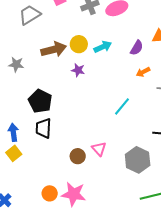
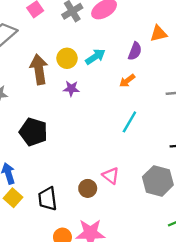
brown arrow: (54, 49) -> (39, 69), turned -75
orange arrow: (143, 72) -> (127, 81), moved
black trapezoid: (43, 128) -> (48, 199), moved

